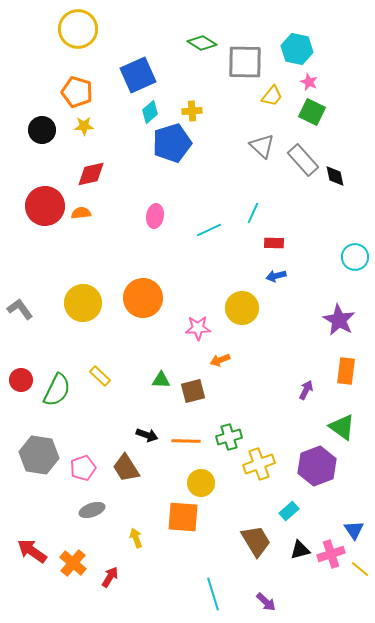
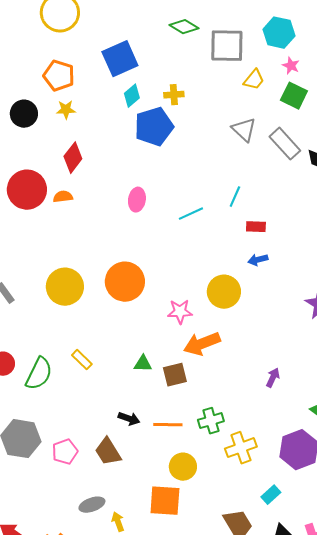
red diamond: (91, 174) -> (73, 158), turned -40
orange arrow: (220, 360) -> (202, 344), size x1.8
purple arrow: (306, 390) -> (273, 378), moved
gray ellipse: (92, 510) -> (92, 505), moved

